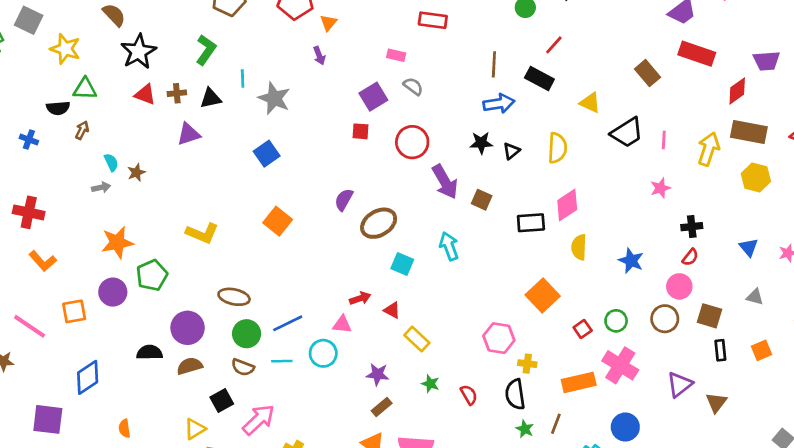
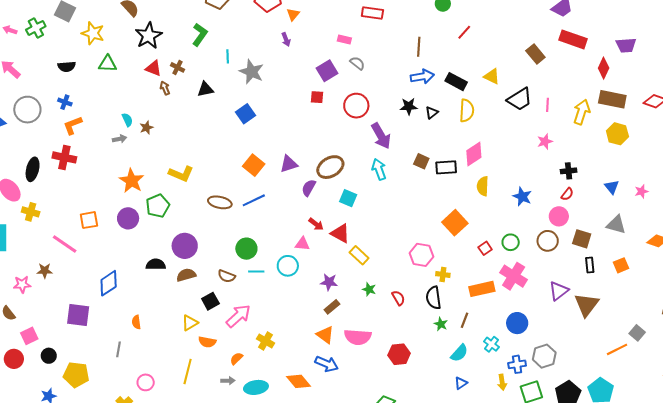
black rectangle: (539, 79) -> (456, 82), moved
red diamond: (737, 91) -> (604, 68), turned -30
brown cross: (177, 93) -> (178, 67), turned 32
black triangle: (211, 98) -> (205, 89), moved
black semicircle: (58, 108) -> (67, 67), moved
brown arrow: (82, 130) -> (165, 88), moved, turned -48
purple triangle: (189, 134) -> (289, 164), moved
purple semicircle: (344, 200) -> (309, 188), moved
brown square: (482, 200) -> (421, 161), moved
yellow L-shape: (202, 233) -> (181, 174), moved
orange star: (117, 242) -> (132, 181), turned -30
cyan arrow: (449, 246) -> (379, 169), moved
orange L-shape: (43, 261) -> (73, 125), moved, turned 110
brown ellipse: (234, 297) -> (220, 202), moved
gray triangle: (755, 297) -> (616, 225), size x1.5
red arrow: (360, 298) -> (316, 224), turned 56
red triangle: (392, 310) -> (340, 233), size x1.5
orange square: (74, 311) -> (89, 220), moved
blue line: (288, 323) -> (254, 200), moved
green circle: (247, 334) -> (246, 249), moved
brown triangle: (716, 402) -> (586, 305), size x1.5

